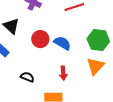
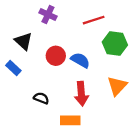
green hexagon: (98, 40) -> (115, 43), moved
red arrow: (63, 73) -> (81, 94), size x1.5

